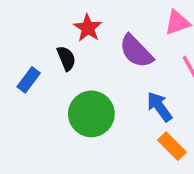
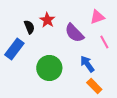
black semicircle: (66, 58) -> (29, 27), moved
blue rectangle: (29, 80) -> (14, 49), size x1.5

